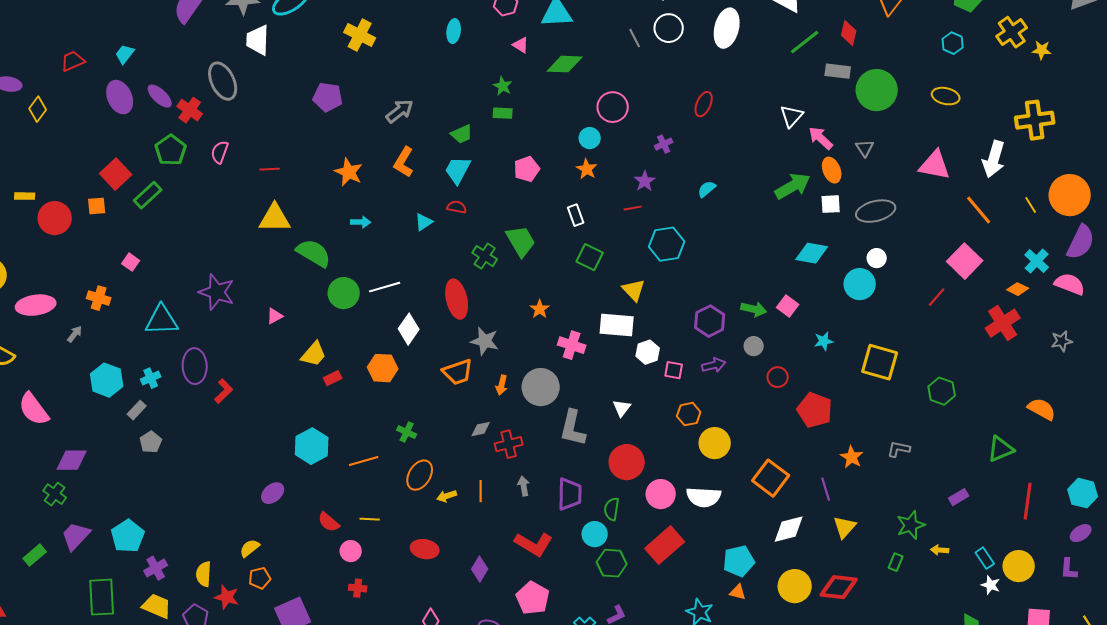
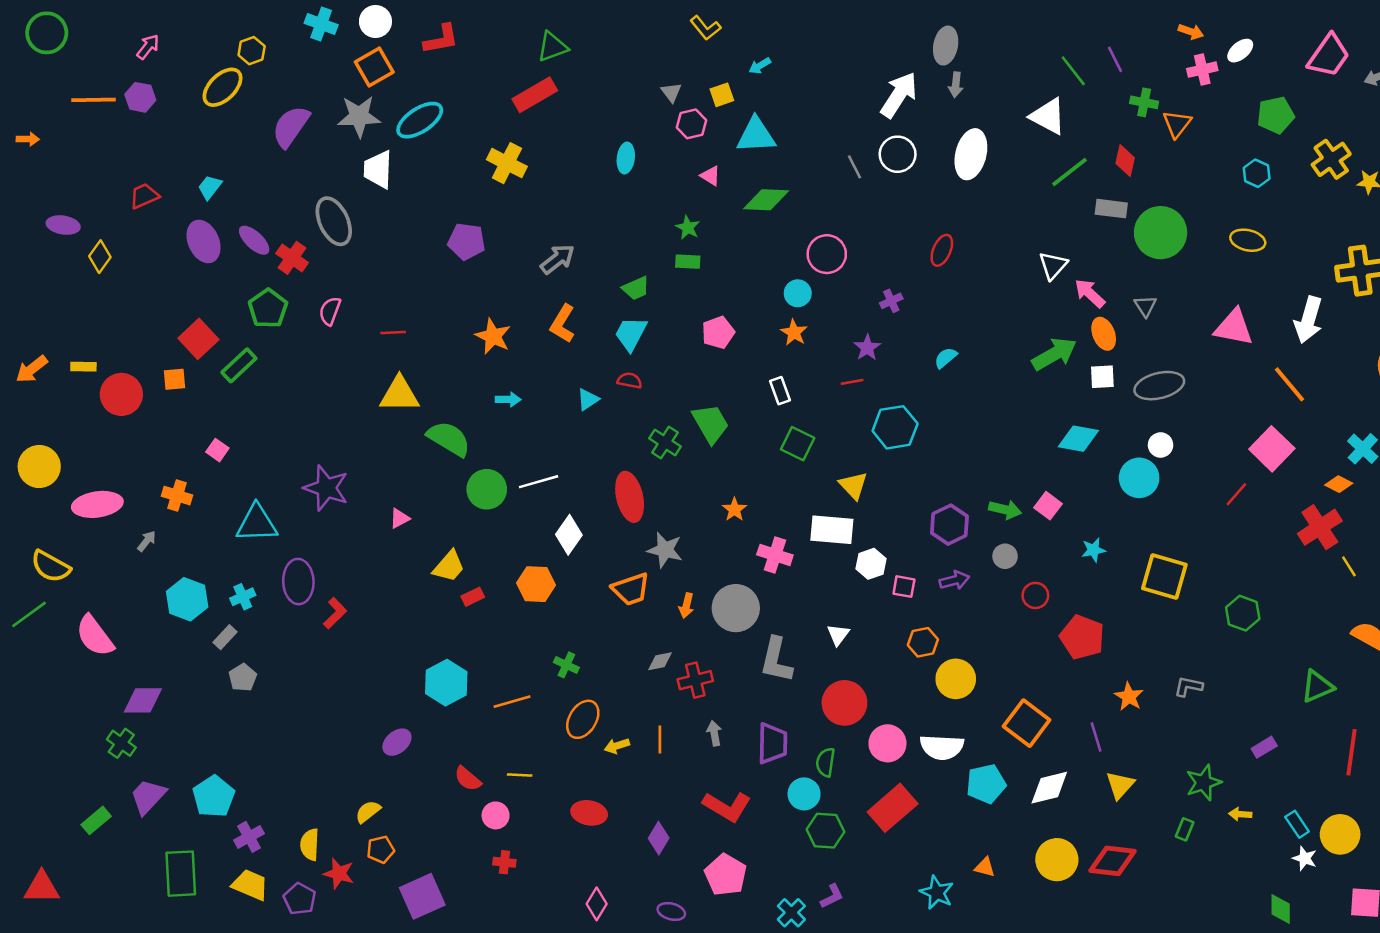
yellow line: (1031, 205) -> (1349, 566), moved
cyan pentagon: (739, 561) -> (986, 784), moved

